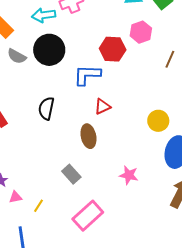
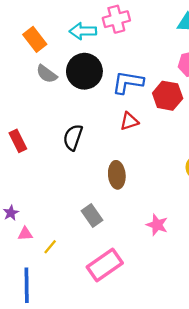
red hexagon: (113, 49) -> (168, 96), moved
blue L-shape: (87, 75) -> (128, 82), moved
red triangle: (102, 107) -> (129, 121), moved

